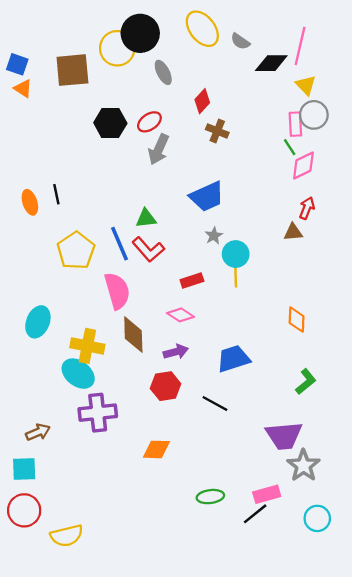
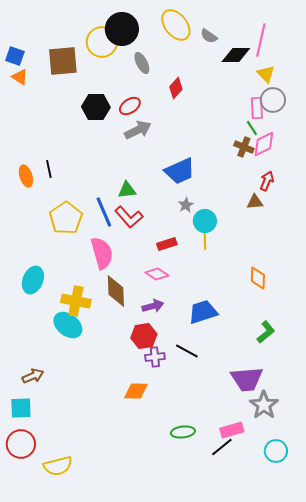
brown cross: (217, 131) -> (244, 147), moved
gray arrow: (159, 149) -> (138, 130), turned -140
purple cross: (98, 413) -> (155, 357), moved, size x0.6

